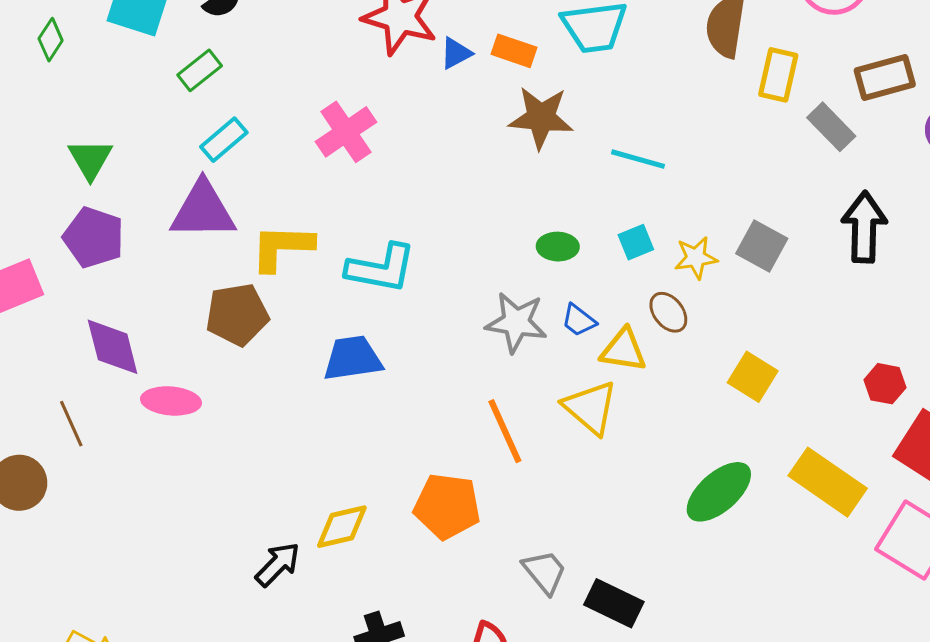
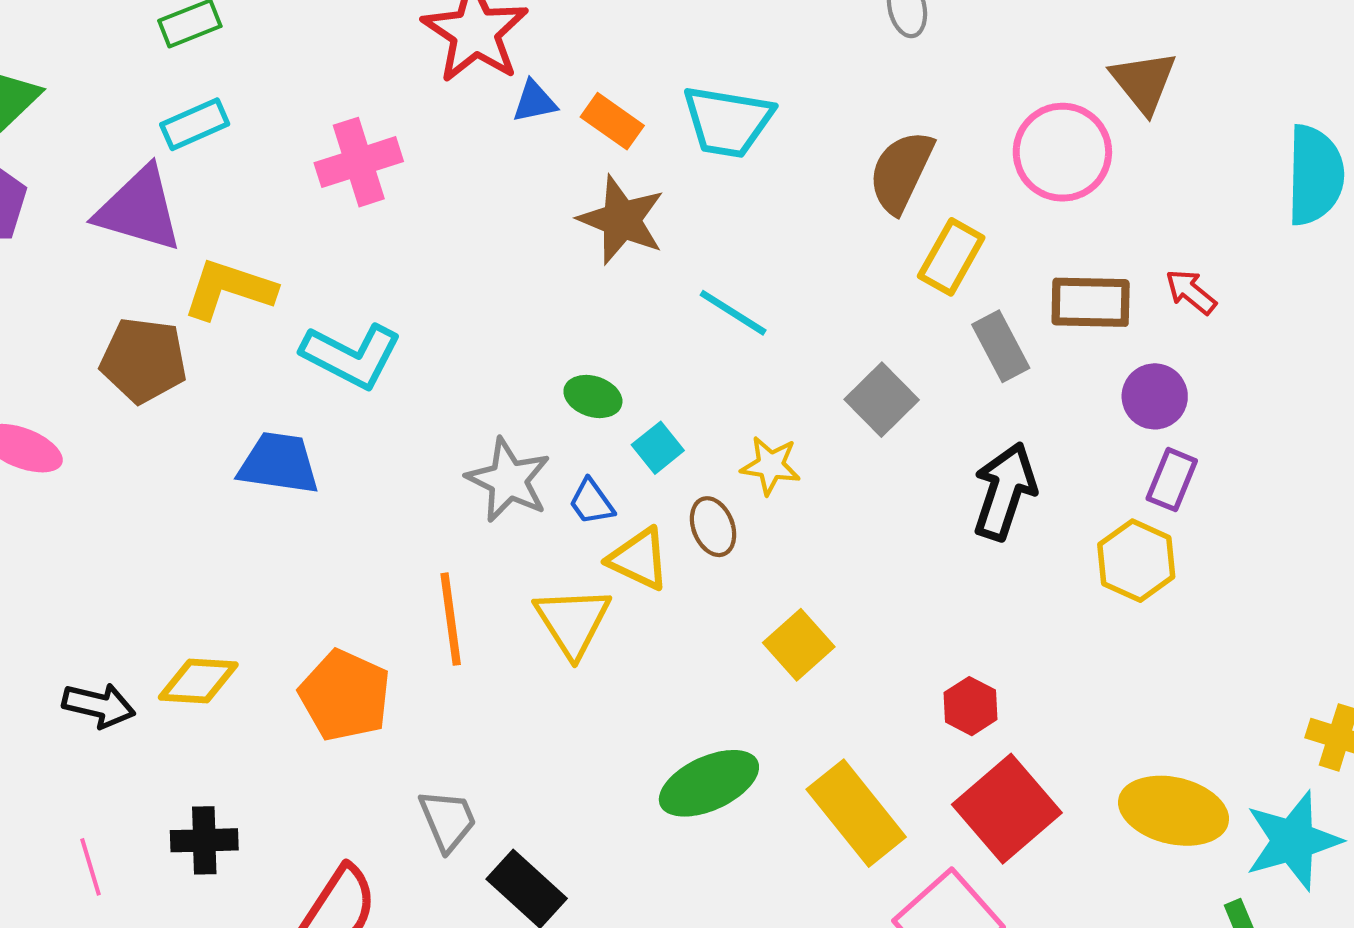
cyan square: (636, 242) -> (658, 448), moved, turned -33
gray square: (762, 246) -> (882, 400), moved
black arrow: (278, 564) -> (99, 705), turned 42

